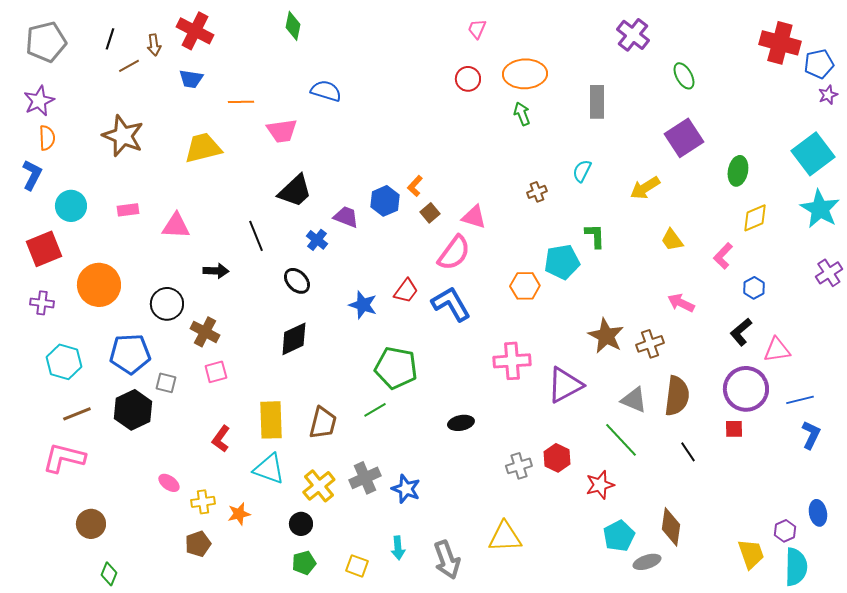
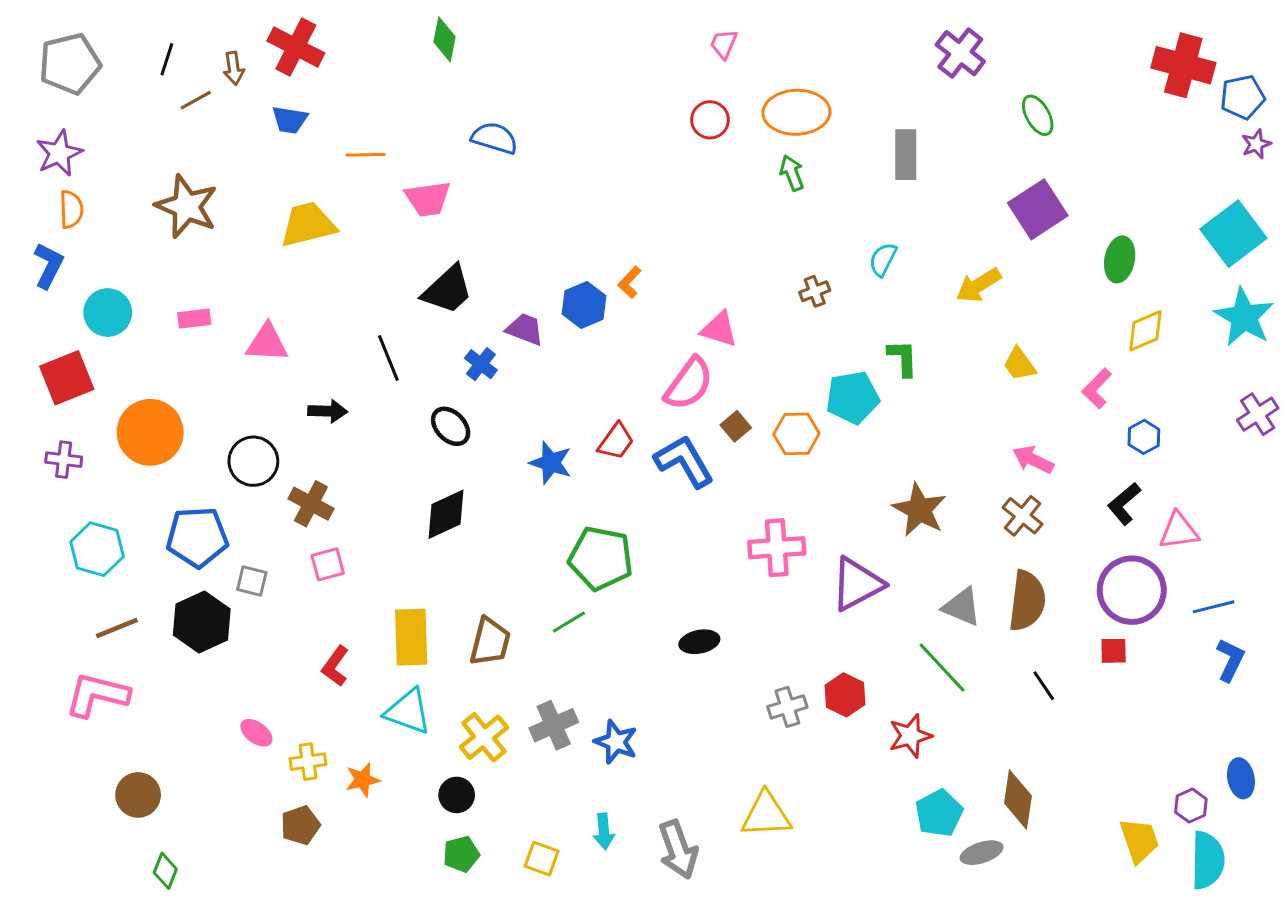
brown square: (430, 213) -> (736, 426), moved
brown cross: (650, 344) -> (1023, 516), moved, turned -32

